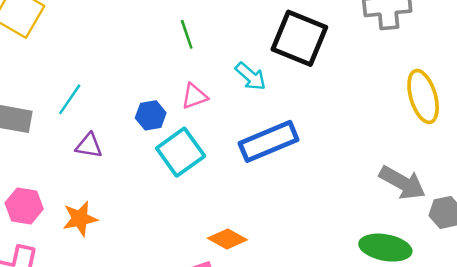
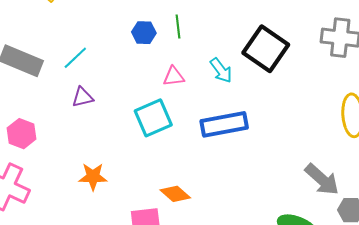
blue hexagon: (151, 115) -> (144, 33), moved
purple triangle: (89, 146) -> (83, 97), turned -35
orange star: (80, 219) -> (93, 177), moved

